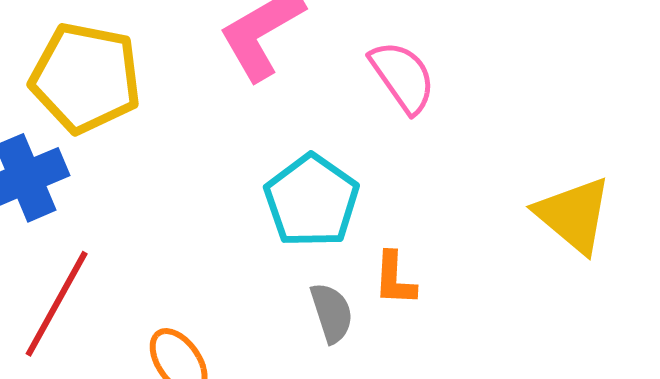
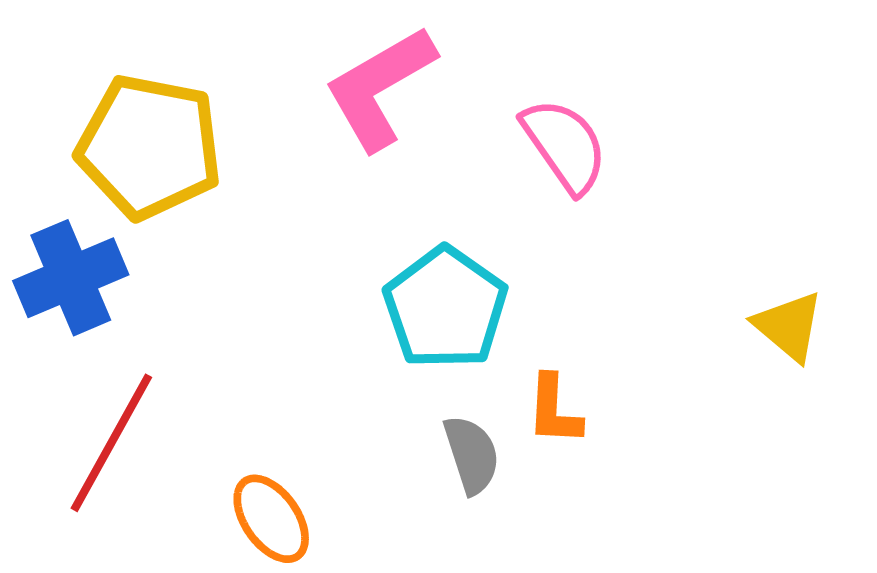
yellow triangle: (574, 215) -> (789, 326), size x0.7

